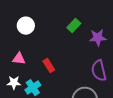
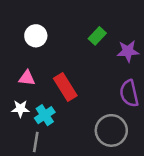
red rectangle: (49, 66) -> (65, 87), size x1.5

